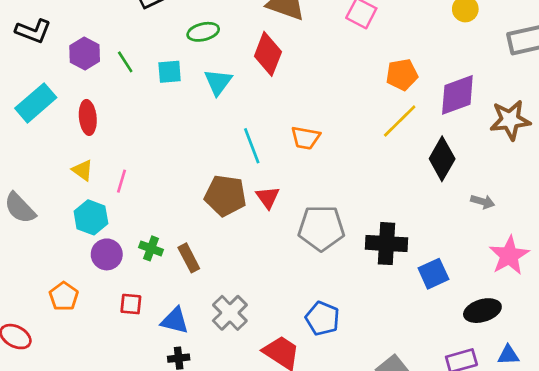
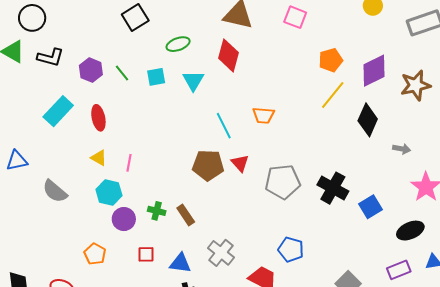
black cross: (387, 244) -> (333, 188), turned 32

